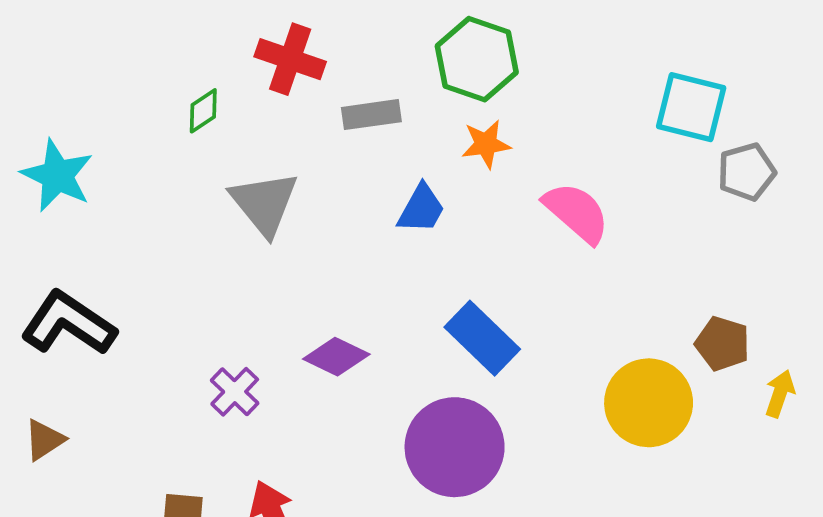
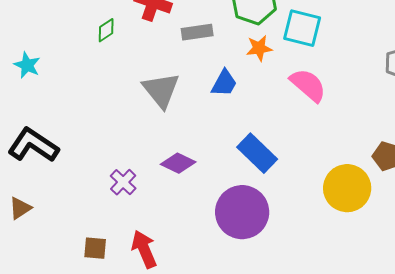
cyan square: (691, 107) -> (302, 28), moved
cyan star: (57, 176) -> (27, 65), size x0.7
gray triangle: (264, 203) -> (161, 90), moved

